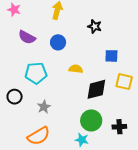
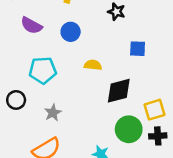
yellow square: (124, 82) -> (154, 110), moved, turned -30
green circle: (91, 120) -> (129, 129), moved
black cross: (119, 127) -> (158, 136), moved

